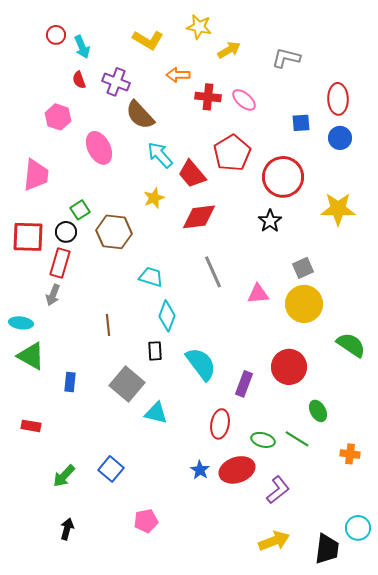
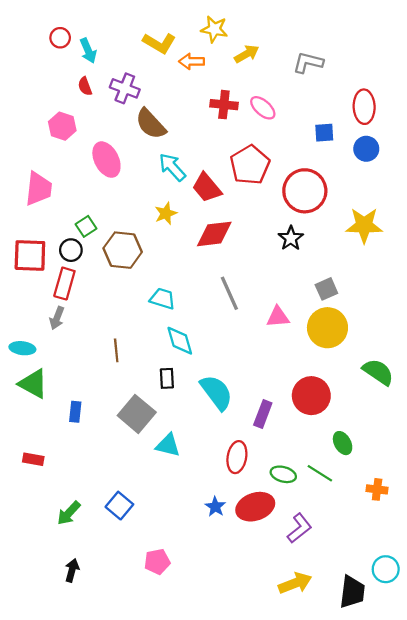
orange arrow: (178, 75) -> (192, 61), moved
cyan diamond: (167, 316) -> (180, 341), turned -36

